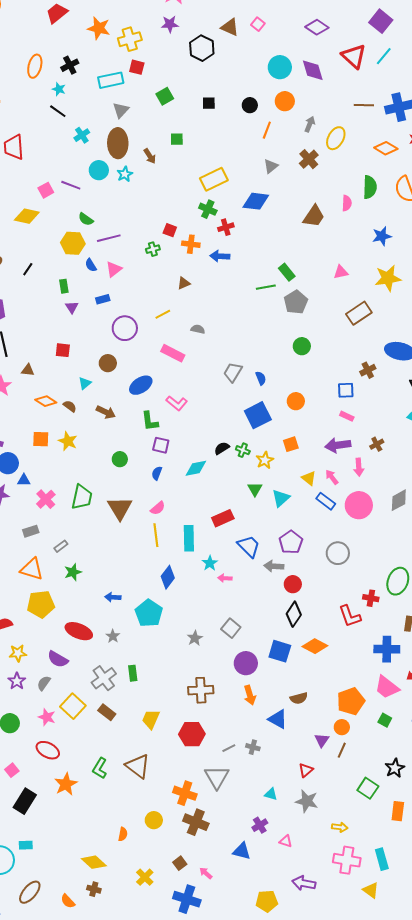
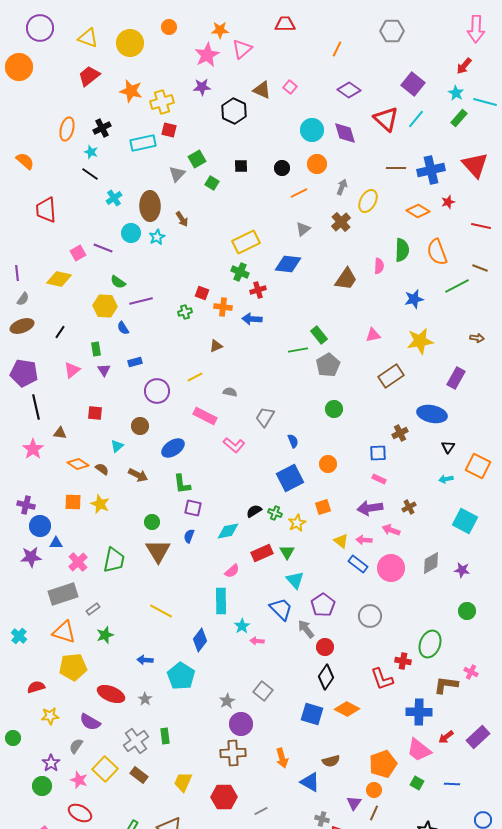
gray triangle: (121, 110) -> (177, 174), moved
orange line: (267, 130) -> (299, 193), turned 42
green square: (177, 139) -> (212, 183), moved, turned 32
pink triangle: (114, 269) -> (72, 370), moved
gray trapezoid: (233, 372) -> (265, 417), moved
pink L-shape: (177, 403) -> (234, 445), moved
pink arrow: (359, 467) -> (391, 530), turned 114
pink arrow: (332, 477) -> (364, 540), turned -49
cyan triangle: (281, 498) -> (295, 580), moved, turned -30
brown triangle: (120, 508) -> (158, 551), moved
pink semicircle: (158, 508) -> (232, 571), moved
red rectangle: (223, 518) -> (262, 553), moved
gray rectangle: (31, 531) -> (63, 594), size x1.8
yellow line: (156, 535) -> (161, 611), moved, turned -55
gray arrow: (274, 566) -> (306, 629), turned 48
purple circle: (246, 663) -> (241, 724), moved
purple star: (17, 681) -> (51, 763), moved
gray cross: (253, 747) -> (322, 819), moved

